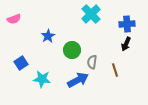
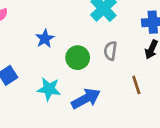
gray semicircle: (92, 62) -> (110, 51), moved
cyan star: (42, 79) -> (49, 89), moved

